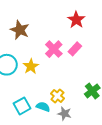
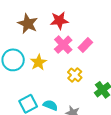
red star: (76, 20) -> (59, 21), moved, turned 30
yellow cross: (57, 96) -> (75, 75), moved

